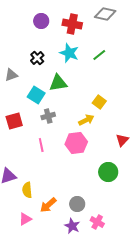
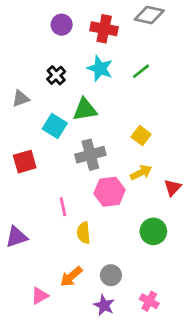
gray cross: (48, 116) -> (90, 155), moved, size x1.5
yellow arrow: (86, 120) -> (141, 173), moved
pink line: (41, 145) -> (63, 207), moved
yellow semicircle: (27, 190) -> (84, 233), moved
pink cross: (97, 222) -> (149, 301), moved

